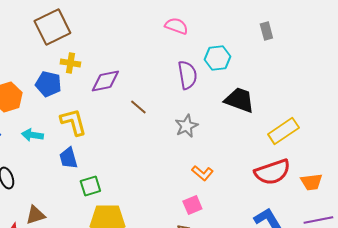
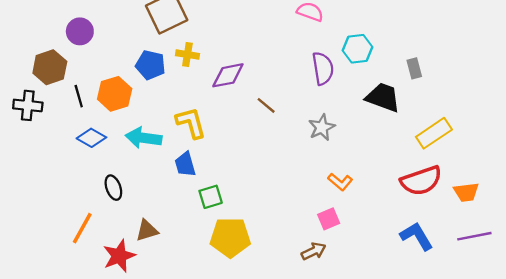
gray rectangle: (266, 31) -> (414, 68), moved
blue pentagon: (48, 84) -> (150, 65), moved
cyan arrow: (32, 135) -> (143, 138), size x1.4

